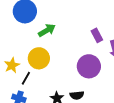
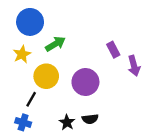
yellow star: (12, 65) -> (22, 54), moved
purple circle: (89, 66) -> (85, 82), moved

